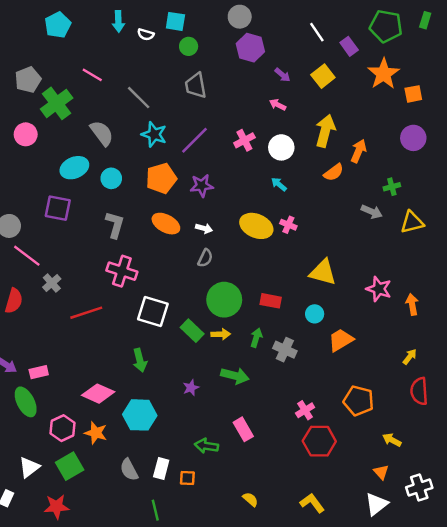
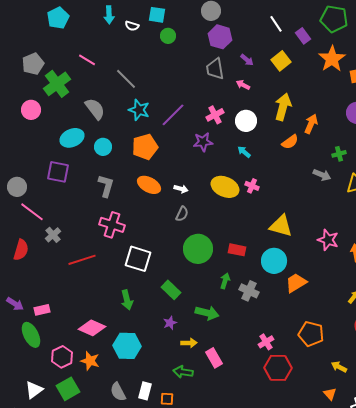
gray trapezoid: (196, 86) -> (215, 69), moved
purple star: (202, 185) -> (203, 142), moved
cyan circle: (315, 314) -> (274, 261), size x1.6
green rectangle: (192, 331) -> (171, 290), moved
yellow arrow: (221, 334) -> (189, 343), moved

